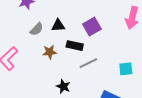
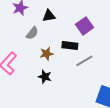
black triangle: (58, 26) -> (49, 16), moved
black star: (63, 86) -> (45, 77), moved

